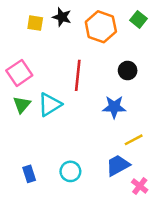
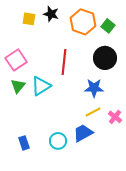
green square: (139, 19) -> (108, 26), moved
black circle: (128, 71) -> (105, 58), size x1.5
yellow line: (134, 140) -> (93, 112), moved
blue trapezoid: (118, 165) -> (83, 133), moved
pink cross: (140, 186) -> (115, 117), moved

